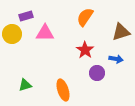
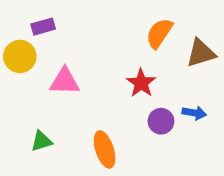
orange semicircle: (85, 17) -> (159, 33), moved
pink triangle: (45, 33) -> (65, 81), moved
blue arrow: (116, 59) -> (194, 113), moved

